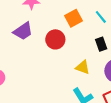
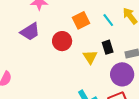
yellow triangle: (83, 67) -> (90, 57), moved, turned 35

